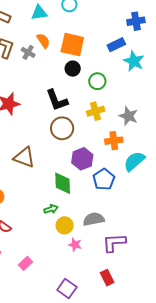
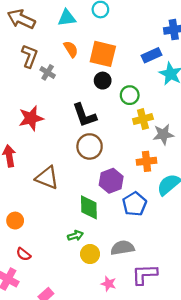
gray cross: (28, 52) -> (48, 72), moved
yellow cross: (96, 111) -> (143, 119), moved
gray star: (128, 116) -> (163, 134), turned -30
pink star: (75, 245) -> (109, 284), moved

